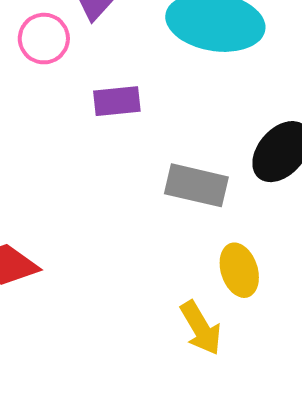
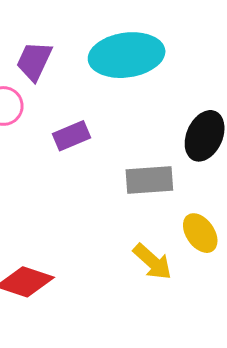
yellow arrow: (201, 328) -> (152, 262), moved

